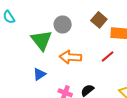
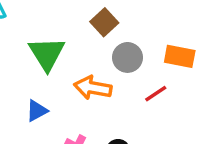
brown square: (99, 20) -> (104, 22), moved
gray circle: (63, 25) -> (127, 57), moved

